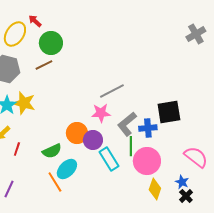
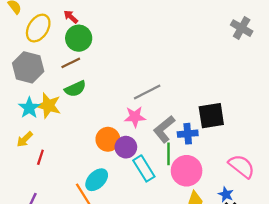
red arrow: (35, 21) -> (71, 17), moved
gray cross: (196, 34) -> (242, 28), turned -30
green semicircle: (52, 151) -> (75, 89), moved

